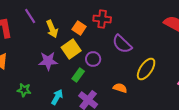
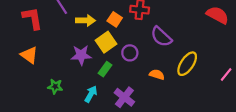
yellow arrow: (52, 29) -> (85, 20), turned -66
green rectangle: (78, 75) -> (105, 69), moved
orange semicircle: (120, 88) -> (157, 75), moved

